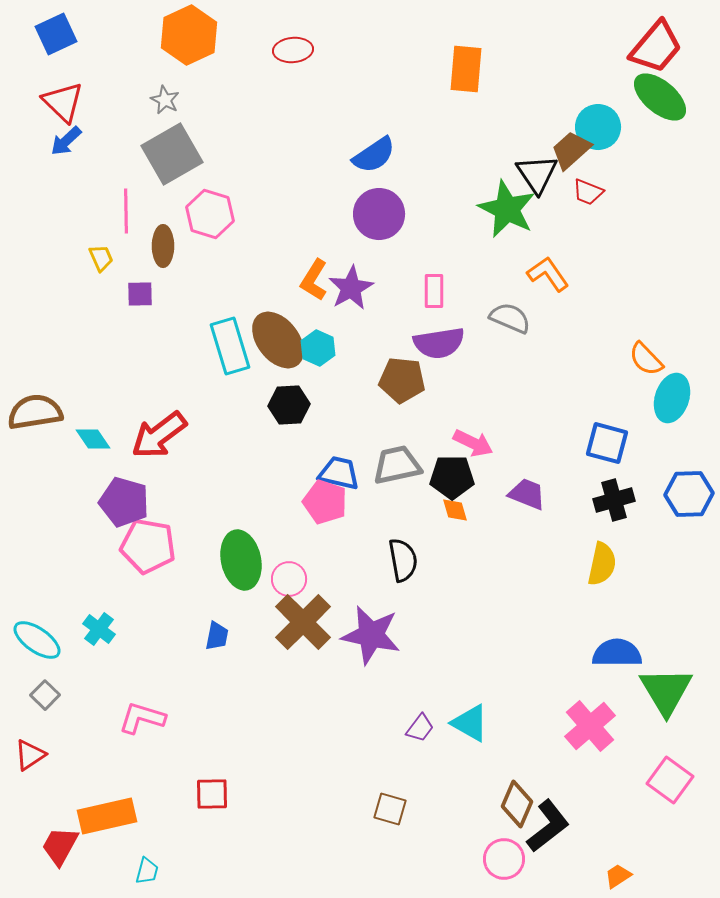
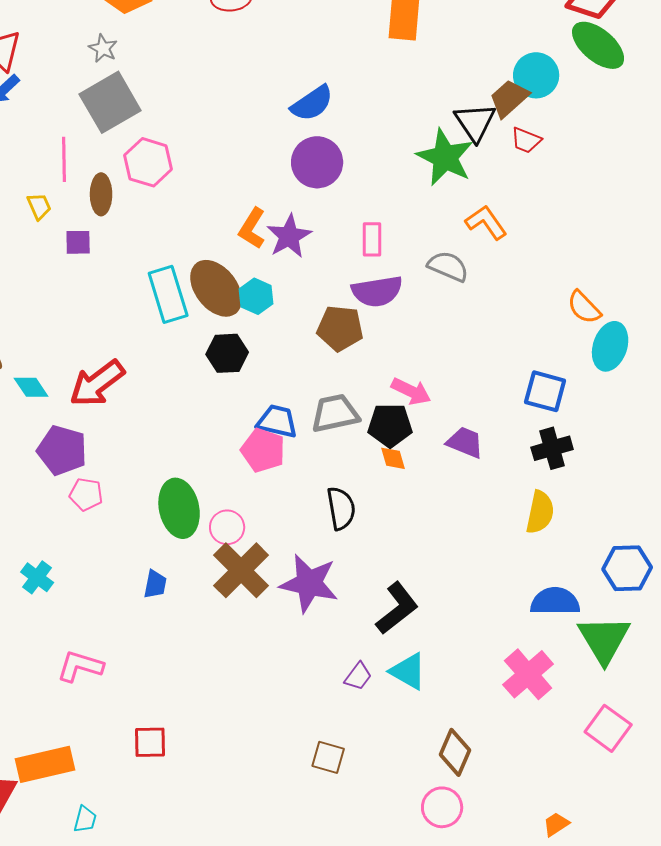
blue hexagon: (689, 494) -> (627, 568), moved
pink pentagon: (148, 546) -> (86, 494), size x0.6
black L-shape: (548, 826) -> (397, 608), moved

